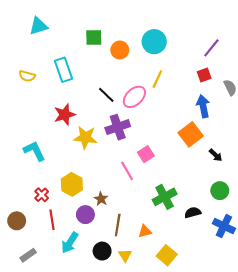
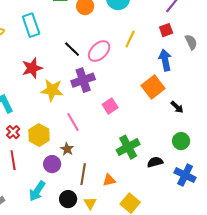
yellow line: (157, 79) -> (130, 39), moved
pink line: (127, 171) -> (73, 122), moved
red cross: (42, 195) -> (13, 132), moved
red line: (52, 220) -> (13, 160), moved

